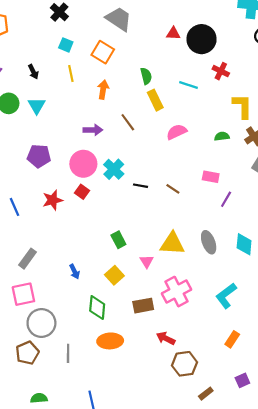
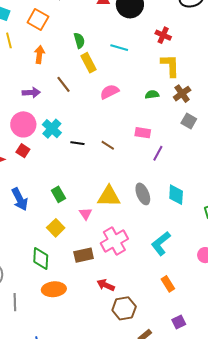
red cross: (221, 71) -> (163, 35), moved
blue arrow: (74, 272) -> (20, 199), moved, size x1.6
orange rectangle: (232, 339) -> (168, 284), turned -63

